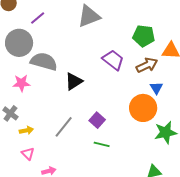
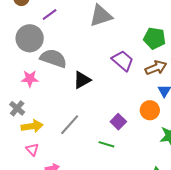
orange circle: (143, 108) -> (150, 110), size x0.7
purple square: (97, 120) -> (118, 122), moved
yellow arrow: (26, 130) -> (32, 126), size x1.5

